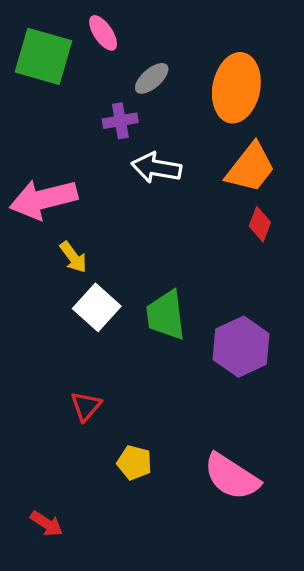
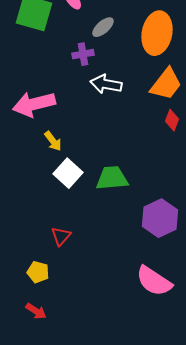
green trapezoid: (166, 315) -> (112, 178), turned 92
purple hexagon: (241, 347) -> (160, 218), moved
yellow pentagon: (134, 463) -> (38, 272), moved

